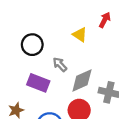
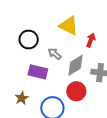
red arrow: (105, 20) -> (91, 40), moved
yellow triangle: (80, 35) -> (69, 26), size x1.5

